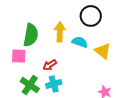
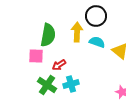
black circle: (91, 16) -> (96, 16), moved
red arrow: (50, 65) -> (59, 65), moved

